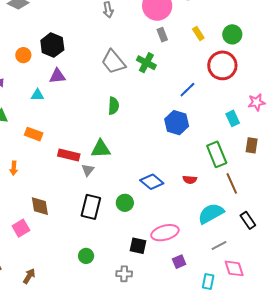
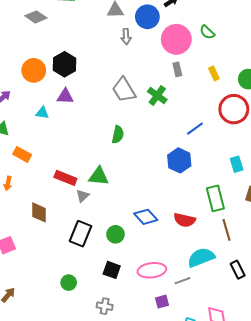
orange circle: (23, 55) -> (34, 70), size x1.5
orange rectangle: (34, 134) -> (22, 154), moved
red semicircle: (190, 180) -> (185, 220), size x1.5
brown diamond: (40, 206) -> (39, 212), moved
gray line: (219, 245) -> (182, 281), moved
black square: (138, 246) -> (112, 270), moved

